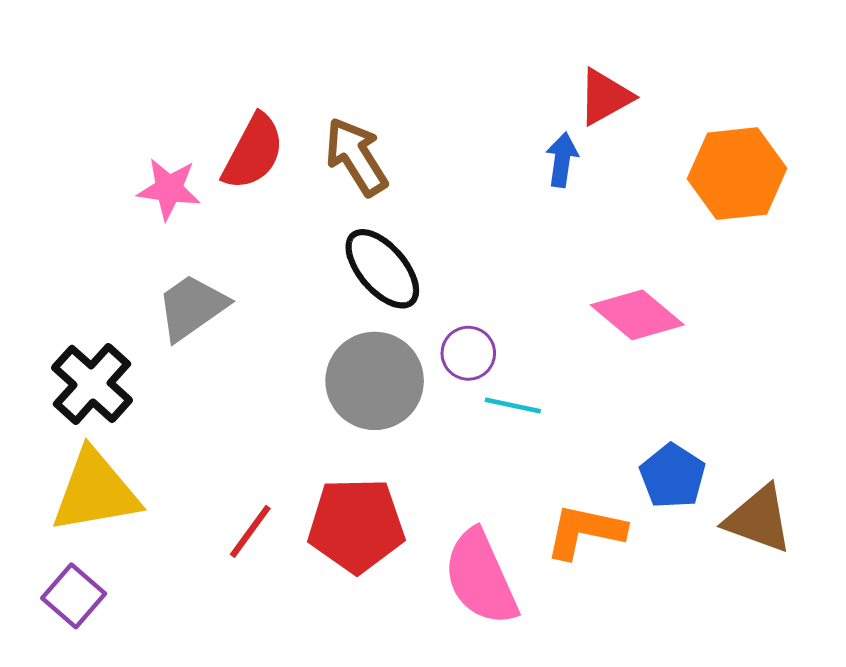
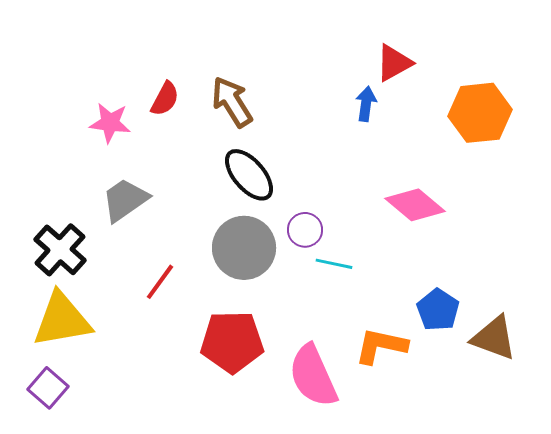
red semicircle: (253, 152) -> (165, 99), size x0.7
red line: (250, 531) -> (160, 282), moved

